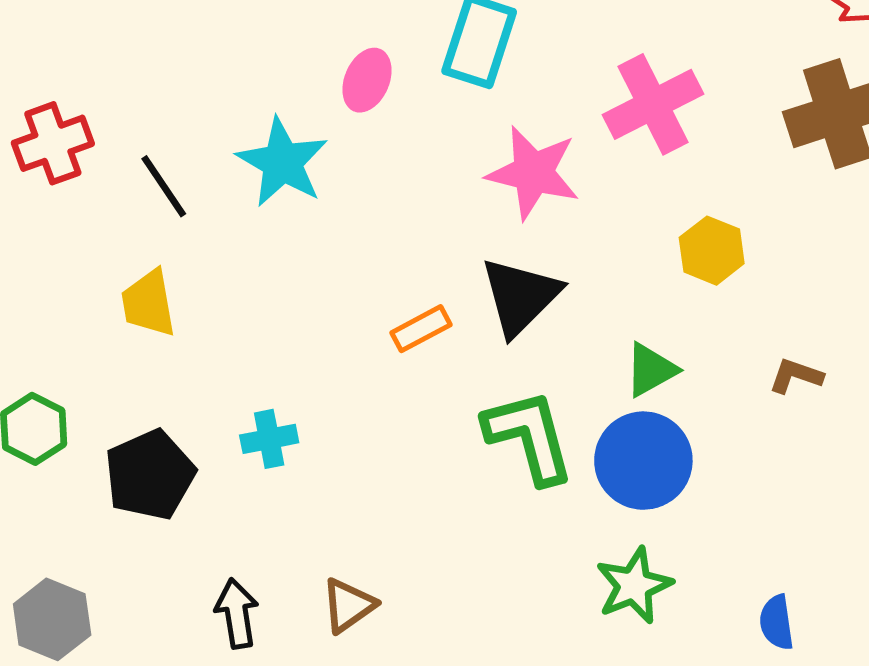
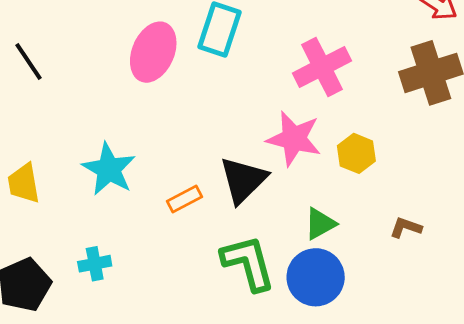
pink ellipse: (367, 80) -> (153, 52), size x1.6
cyan star: (282, 162) -> (109, 169), moved
pink star: (533, 173) -> (294, 139), moved
black line: (164, 186) -> (29, 62), moved

